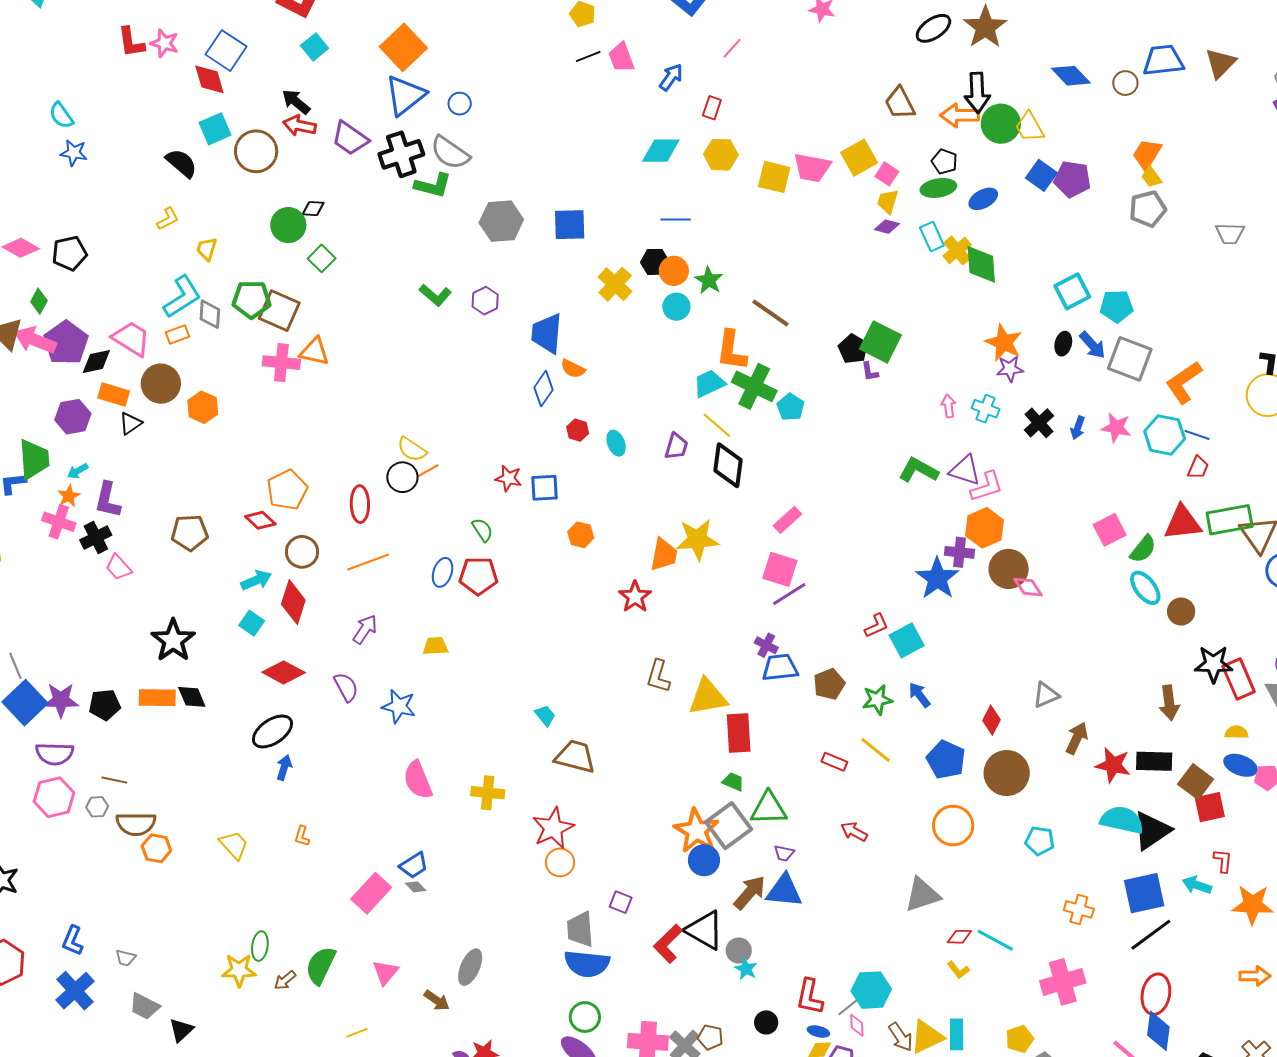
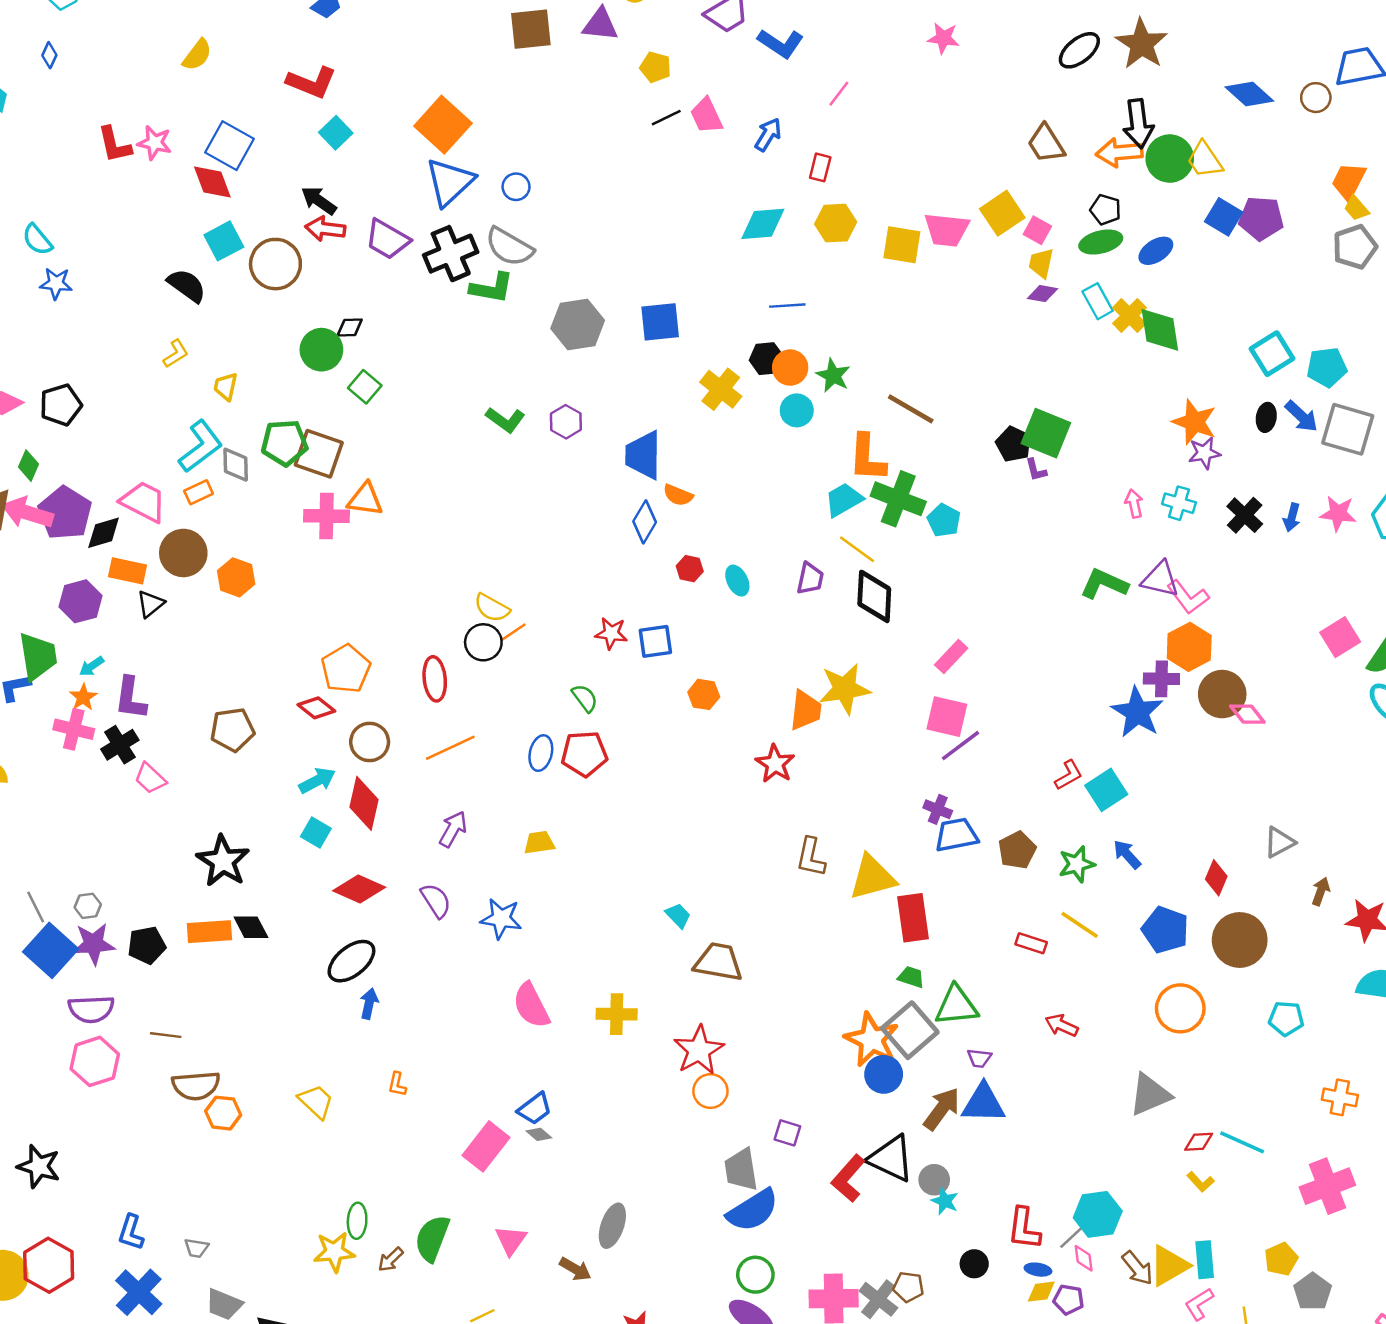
pink L-shape: (987, 487) -> (1188, 597), turned 75
brown arrow: (1077, 738) -> (1321, 891), size x0.7
gray hexagon: (97, 807) -> (88, 906), moved
blue semicircle: (587, 964) -> (753, 1210), turned -33

